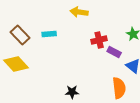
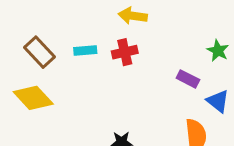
red cross: (99, 40) -> (125, 52), moved

